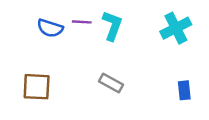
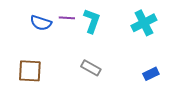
blue rectangle: (184, 90) -> (151, 74), turned 70

